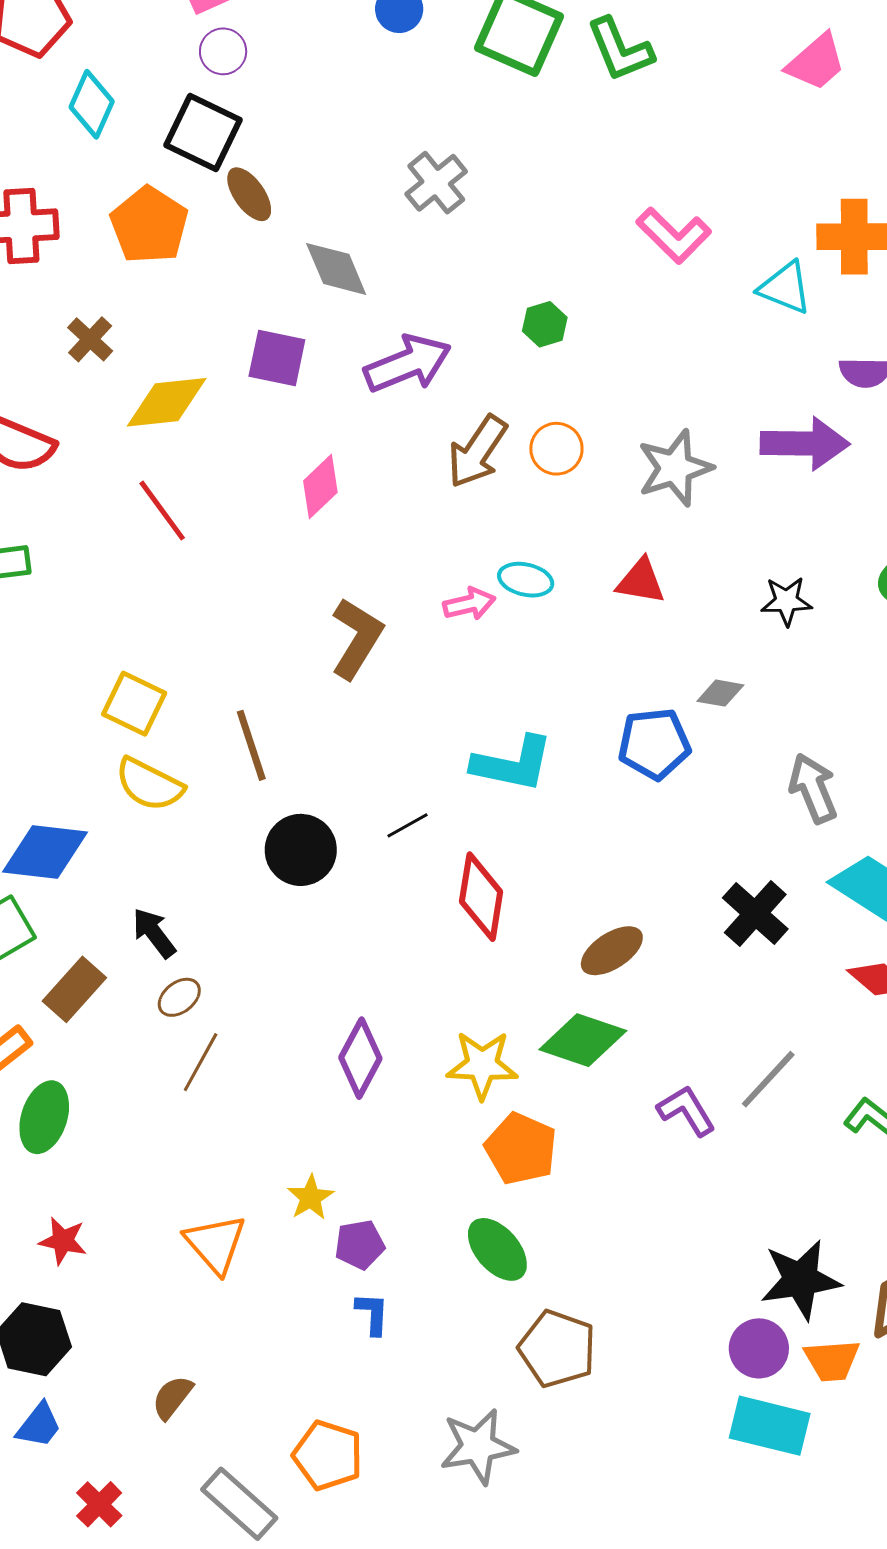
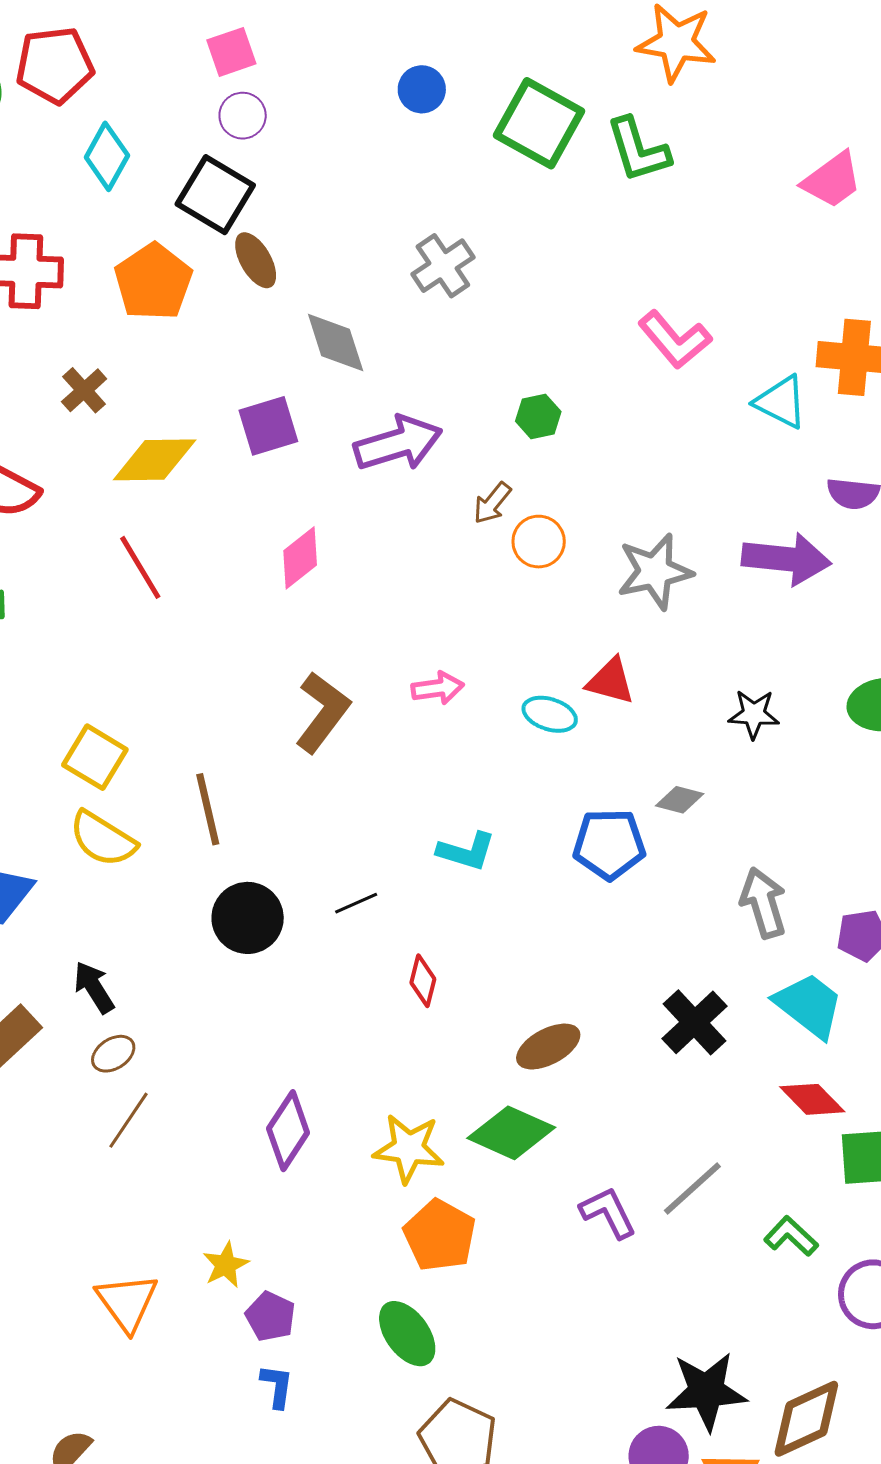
purple square: (277, 358) -> (268, 426), turned -34
brown arrow: (477, 452) -> (492, 503), moved, size x0.6
cyan ellipse: (526, 580) -> (550, 714), moved
cyan L-shape: (513, 764) -> (466, 851), size x0.7
red diamond: (481, 897) -> (423, 981), size x0.6
purple pentagon: (360, 1245) -> (270, 1316), turned 30

